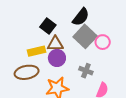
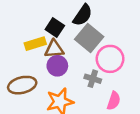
black square: (48, 26) -> (55, 27), moved
pink circle: (103, 42) -> (110, 59), moved, size x1.5
yellow rectangle: (37, 51) -> (35, 44), moved

